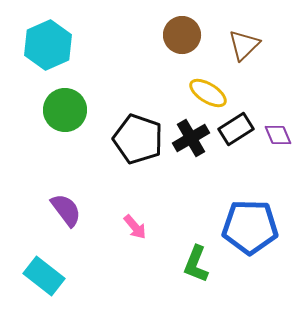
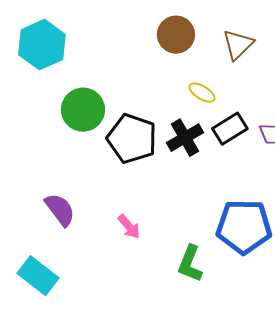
yellow ellipse: (208, 93) -> (202, 93), size x0.7
green circle: (65, 110) -> (83, 110), moved

